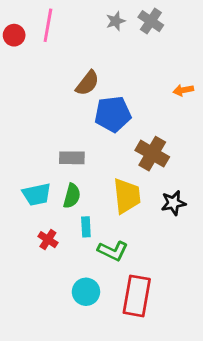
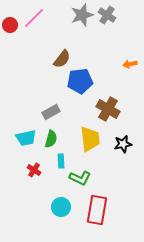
gray star: (116, 21) -> (82, 15), size x1.6
pink line: (48, 25) -> (34, 18), turned 35
gray rectangle: (72, 158) -> (51, 112), turned -30

